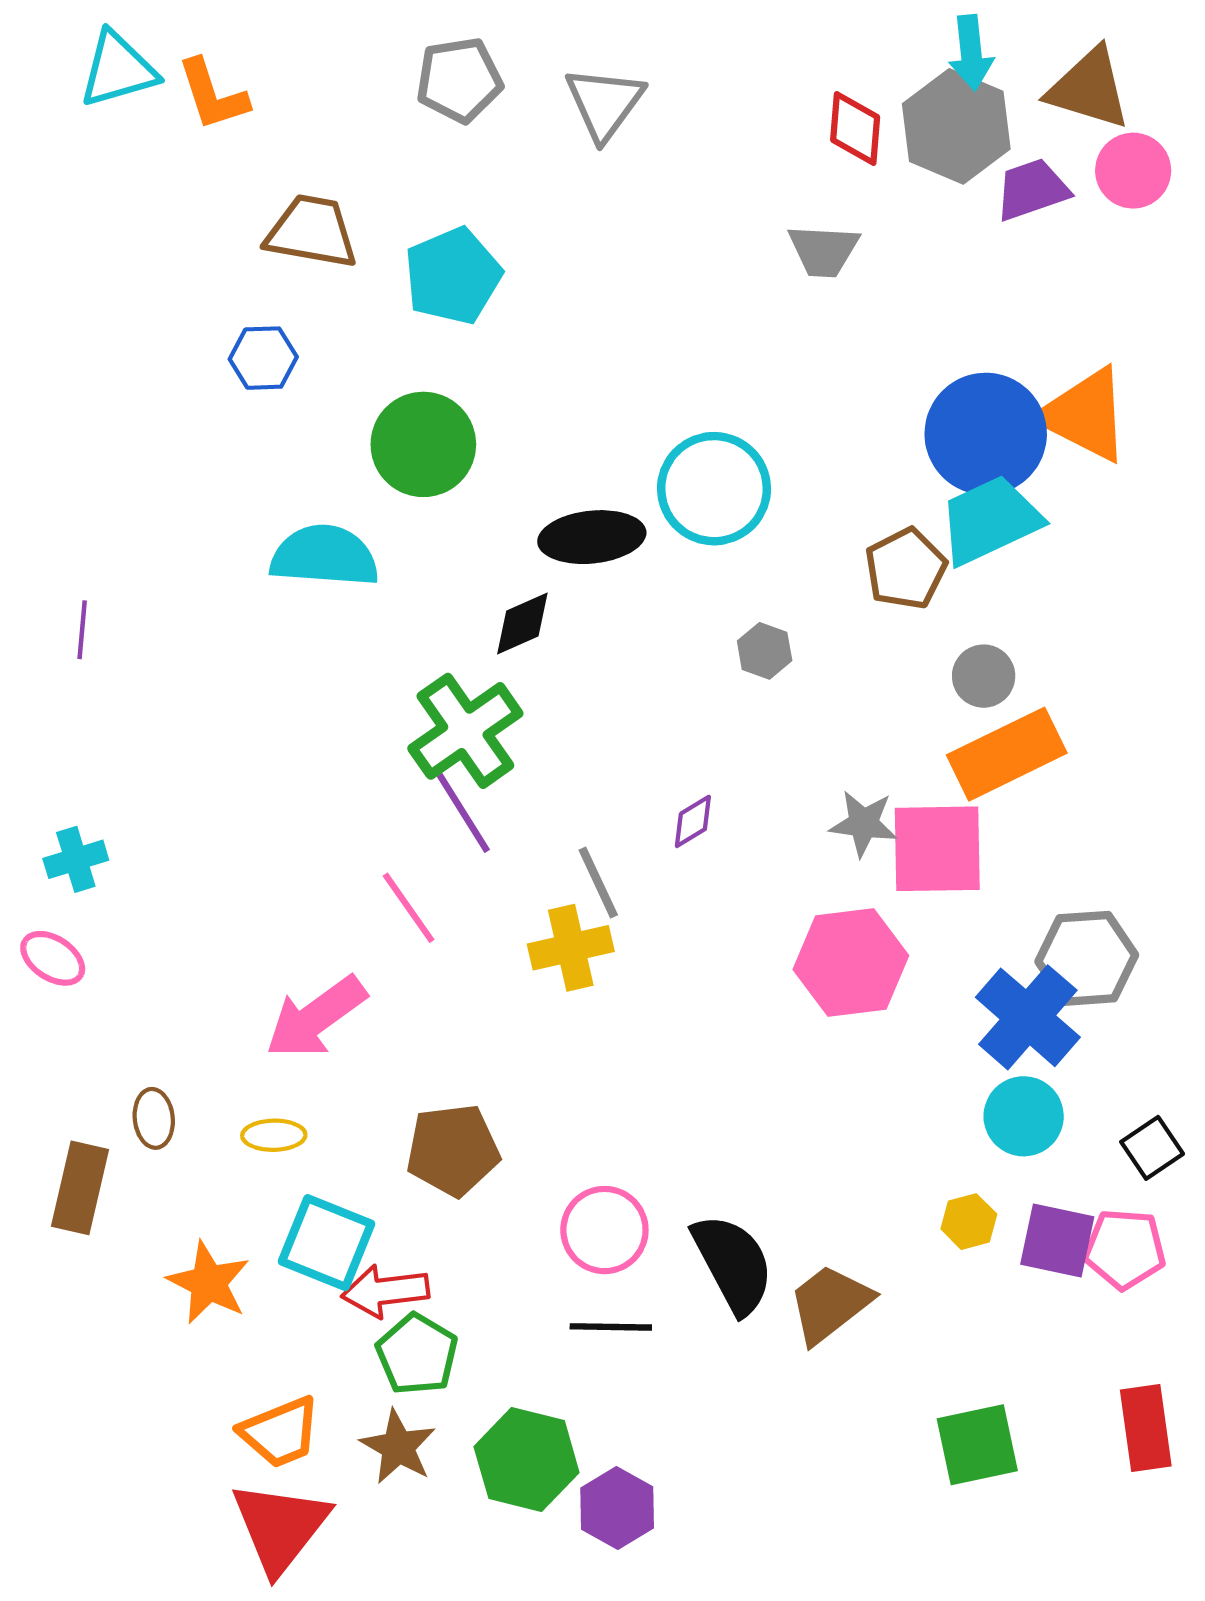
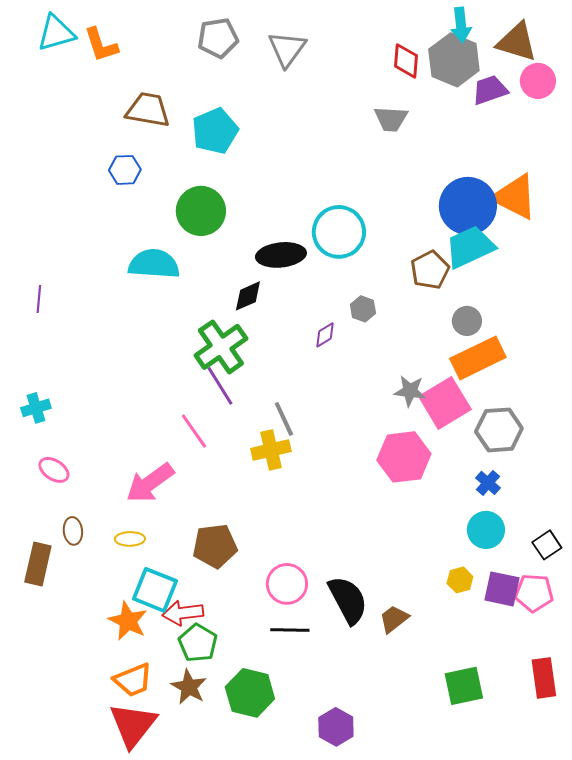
purple diamond: (693, 821) -> (325, 335), moved
pink square: (937, 849) -> (445, 403), turned -30
pink ellipse: (53, 958) -> (54, 470), moved
gray hexagon: (1087, 958) -> (499, 430), moved
blue cross: (1028, 1017) -> (488, 483), size x0.5
orange star: (209, 1283) -> (128, 621), moved
brown trapezoid: (830, 1304) -> (394, 619), size x0.7
purple hexagon: (617, 1508) -> (336, 727), moved

